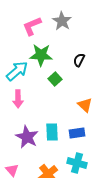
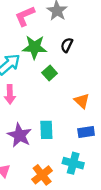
black semicircle: (79, 60) -> (67, 45), moved
blue rectangle: (77, 133) -> (86, 132), moved

